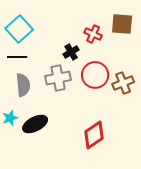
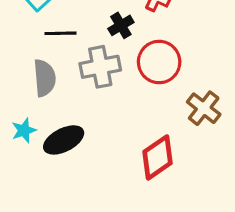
black line: (17, 57) -> (60, 33), moved
brown cross: (123, 83) -> (204, 108), moved, turned -30

